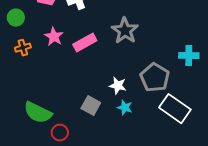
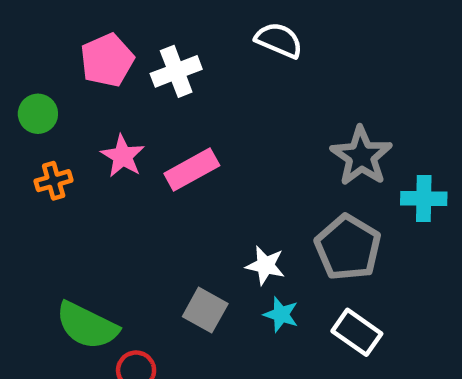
gray star: (125, 31) -> (361, 156), moved
white rectangle: (175, 109) -> (357, 332), moved, size x0.7

